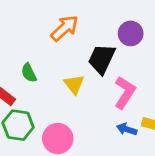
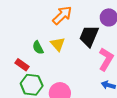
yellow triangle: (74, 84) -> (58, 44), moved

